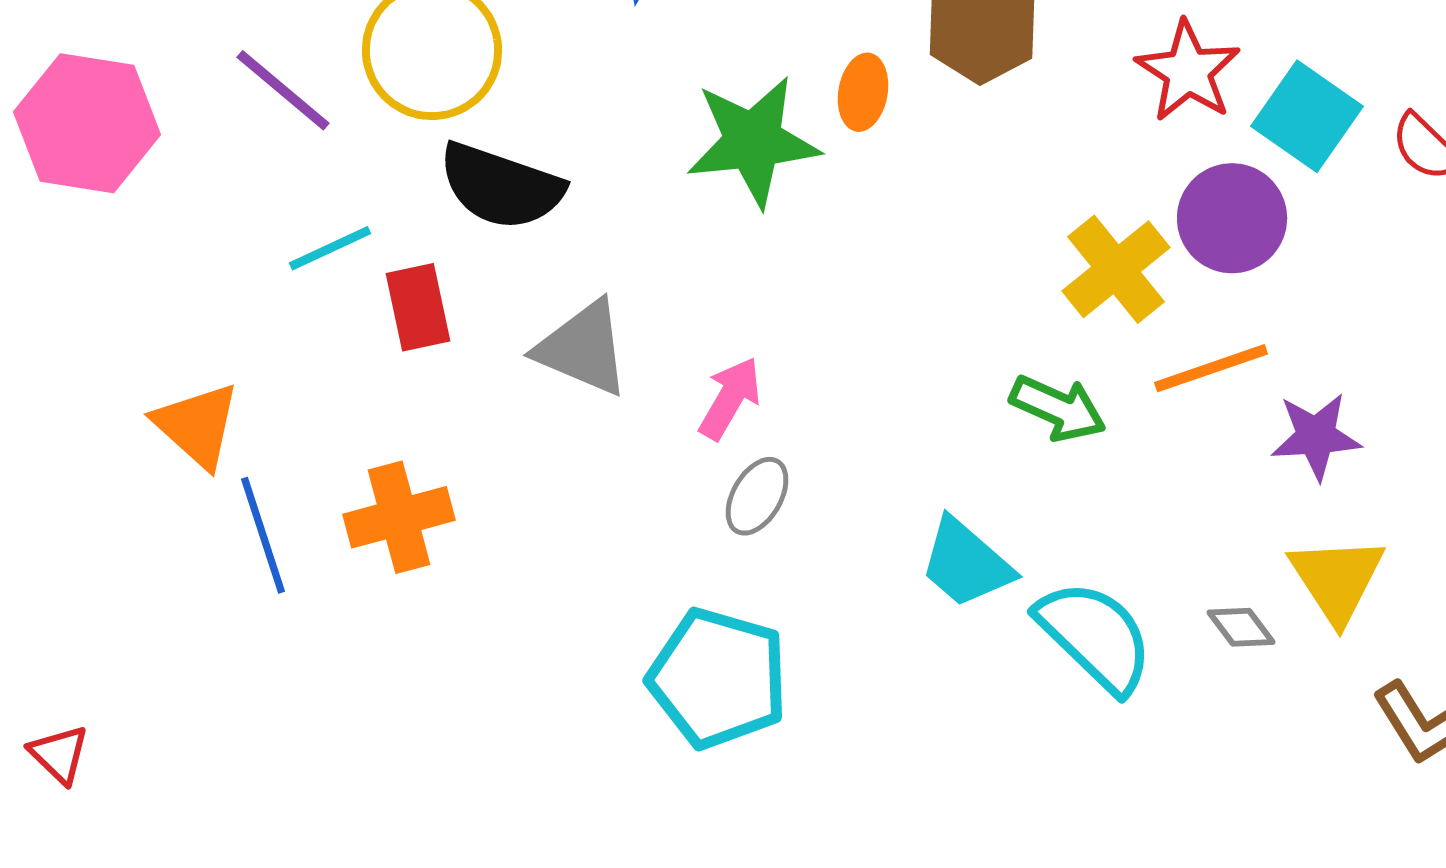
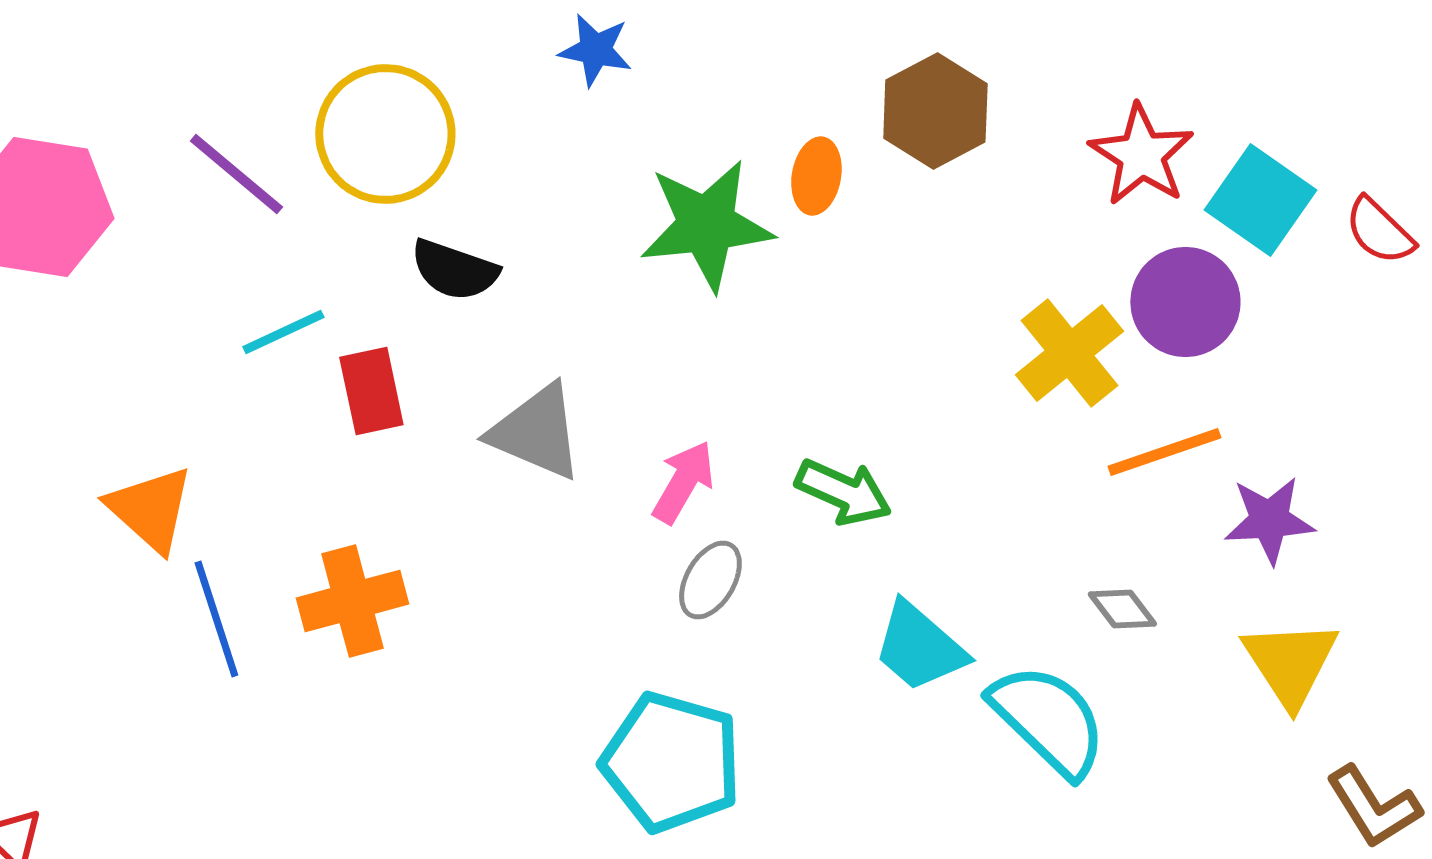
black semicircle: (501, 186) -> (454, 270), size x0.7
green arrow: (1058, 408) -> (843, 492), moved
gray diamond: (1241, 627) -> (1122, 609), moved

